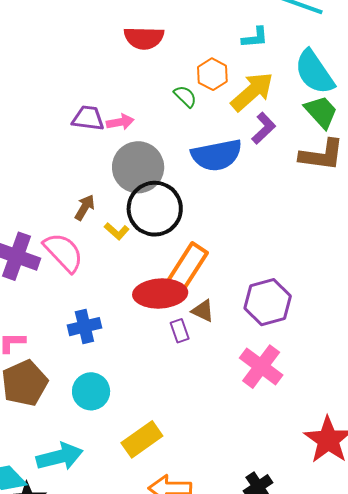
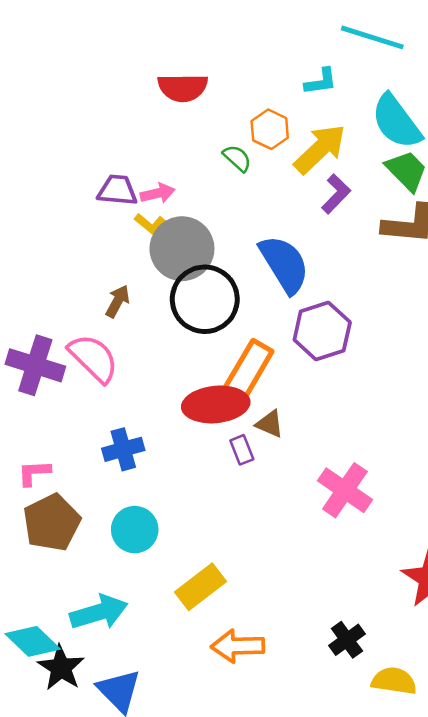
blue semicircle: (217, 155) -> (284, 264), moved, turned -108
yellow L-shape: (117, 231) -> (150, 224), moved
purple hexagon: (268, 302) -> (322, 331), moved

